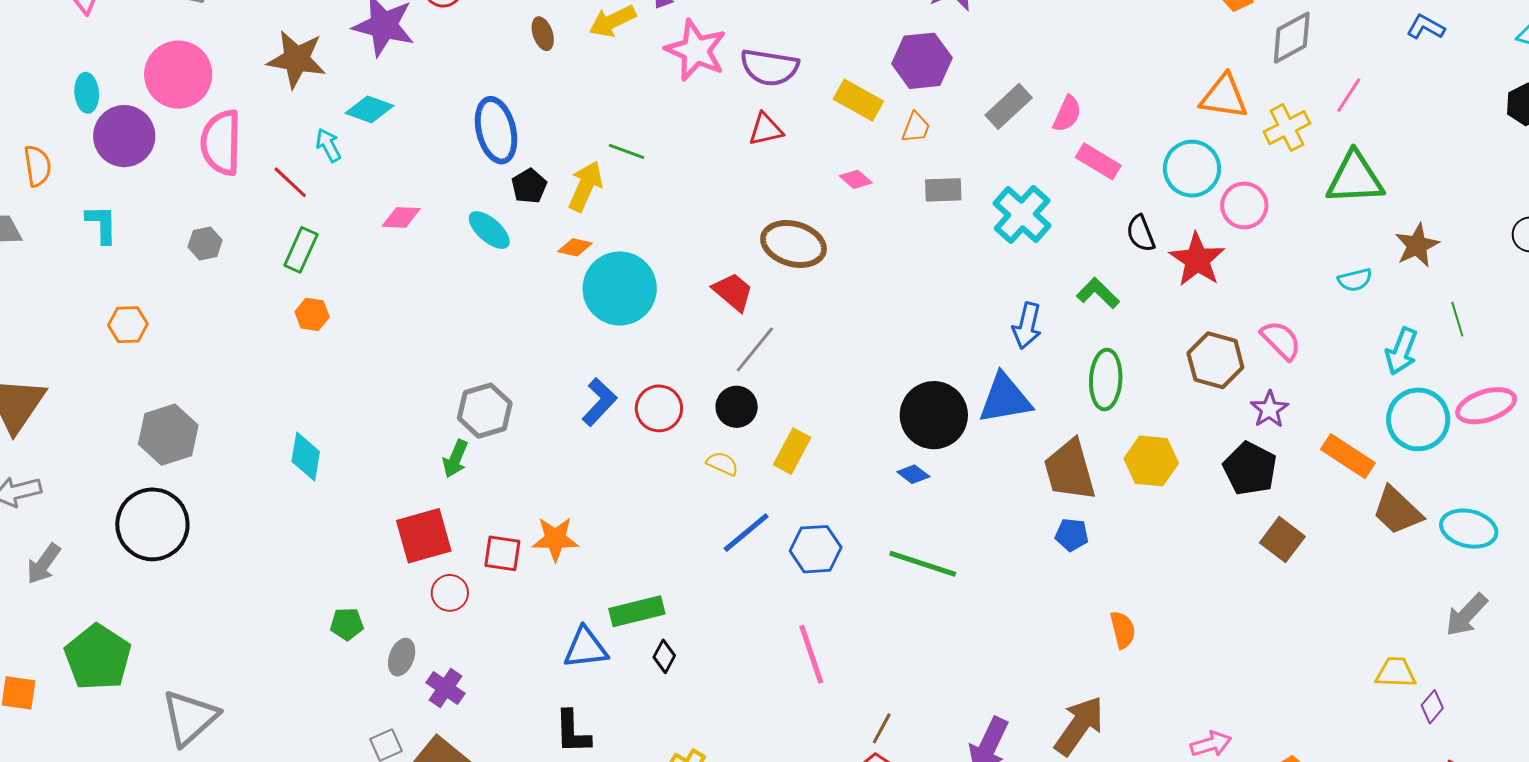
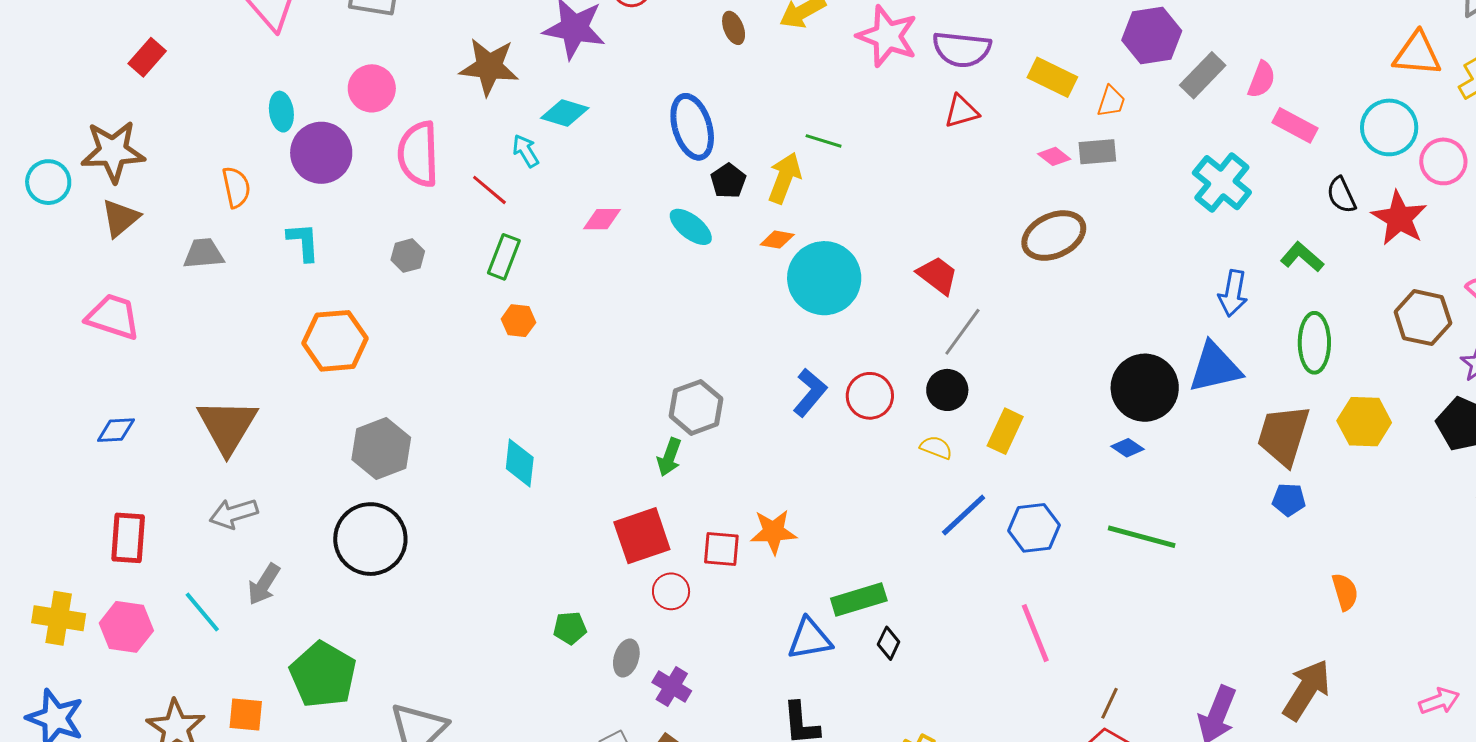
purple hexagon: (922, 61) -> (1152, 36), moved
pink circle: (178, 75) -> (372, 88), size x0.7
gray rectangle: (943, 190) -> (1097, 152), moved
brown ellipse: (793, 244) -> (1054, 236), moved, turned -38
orange hexagon: (128, 325) -> (335, 341), size x1.6
brown trapezoid: (1070, 470) -> (1283, 435), turned 36

